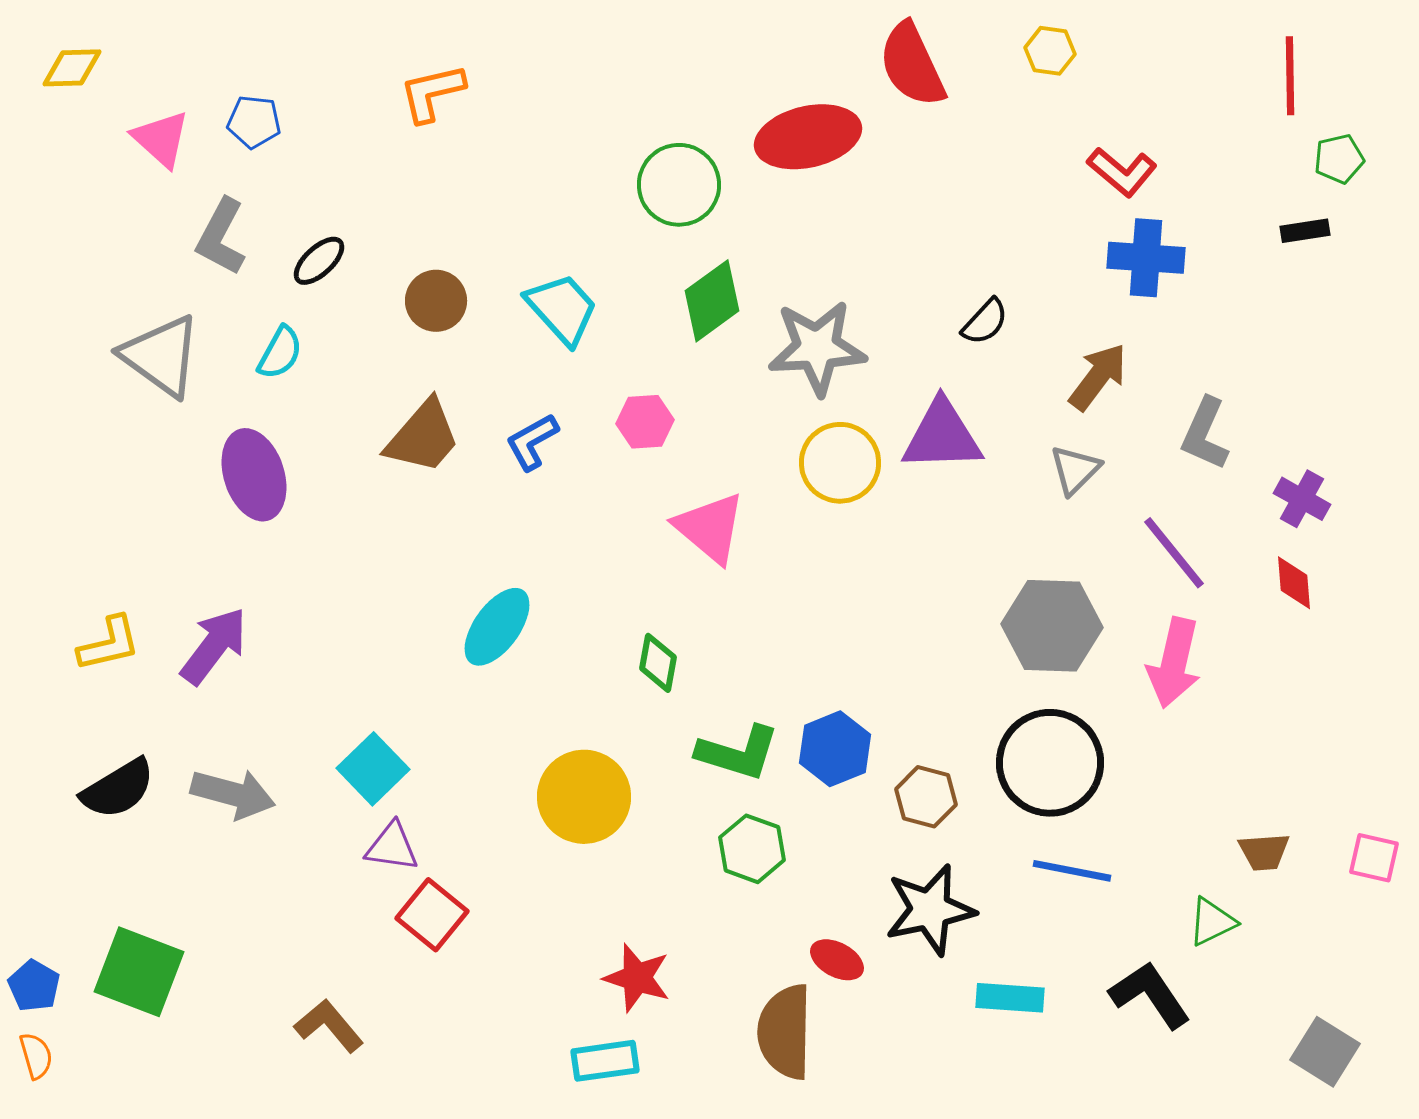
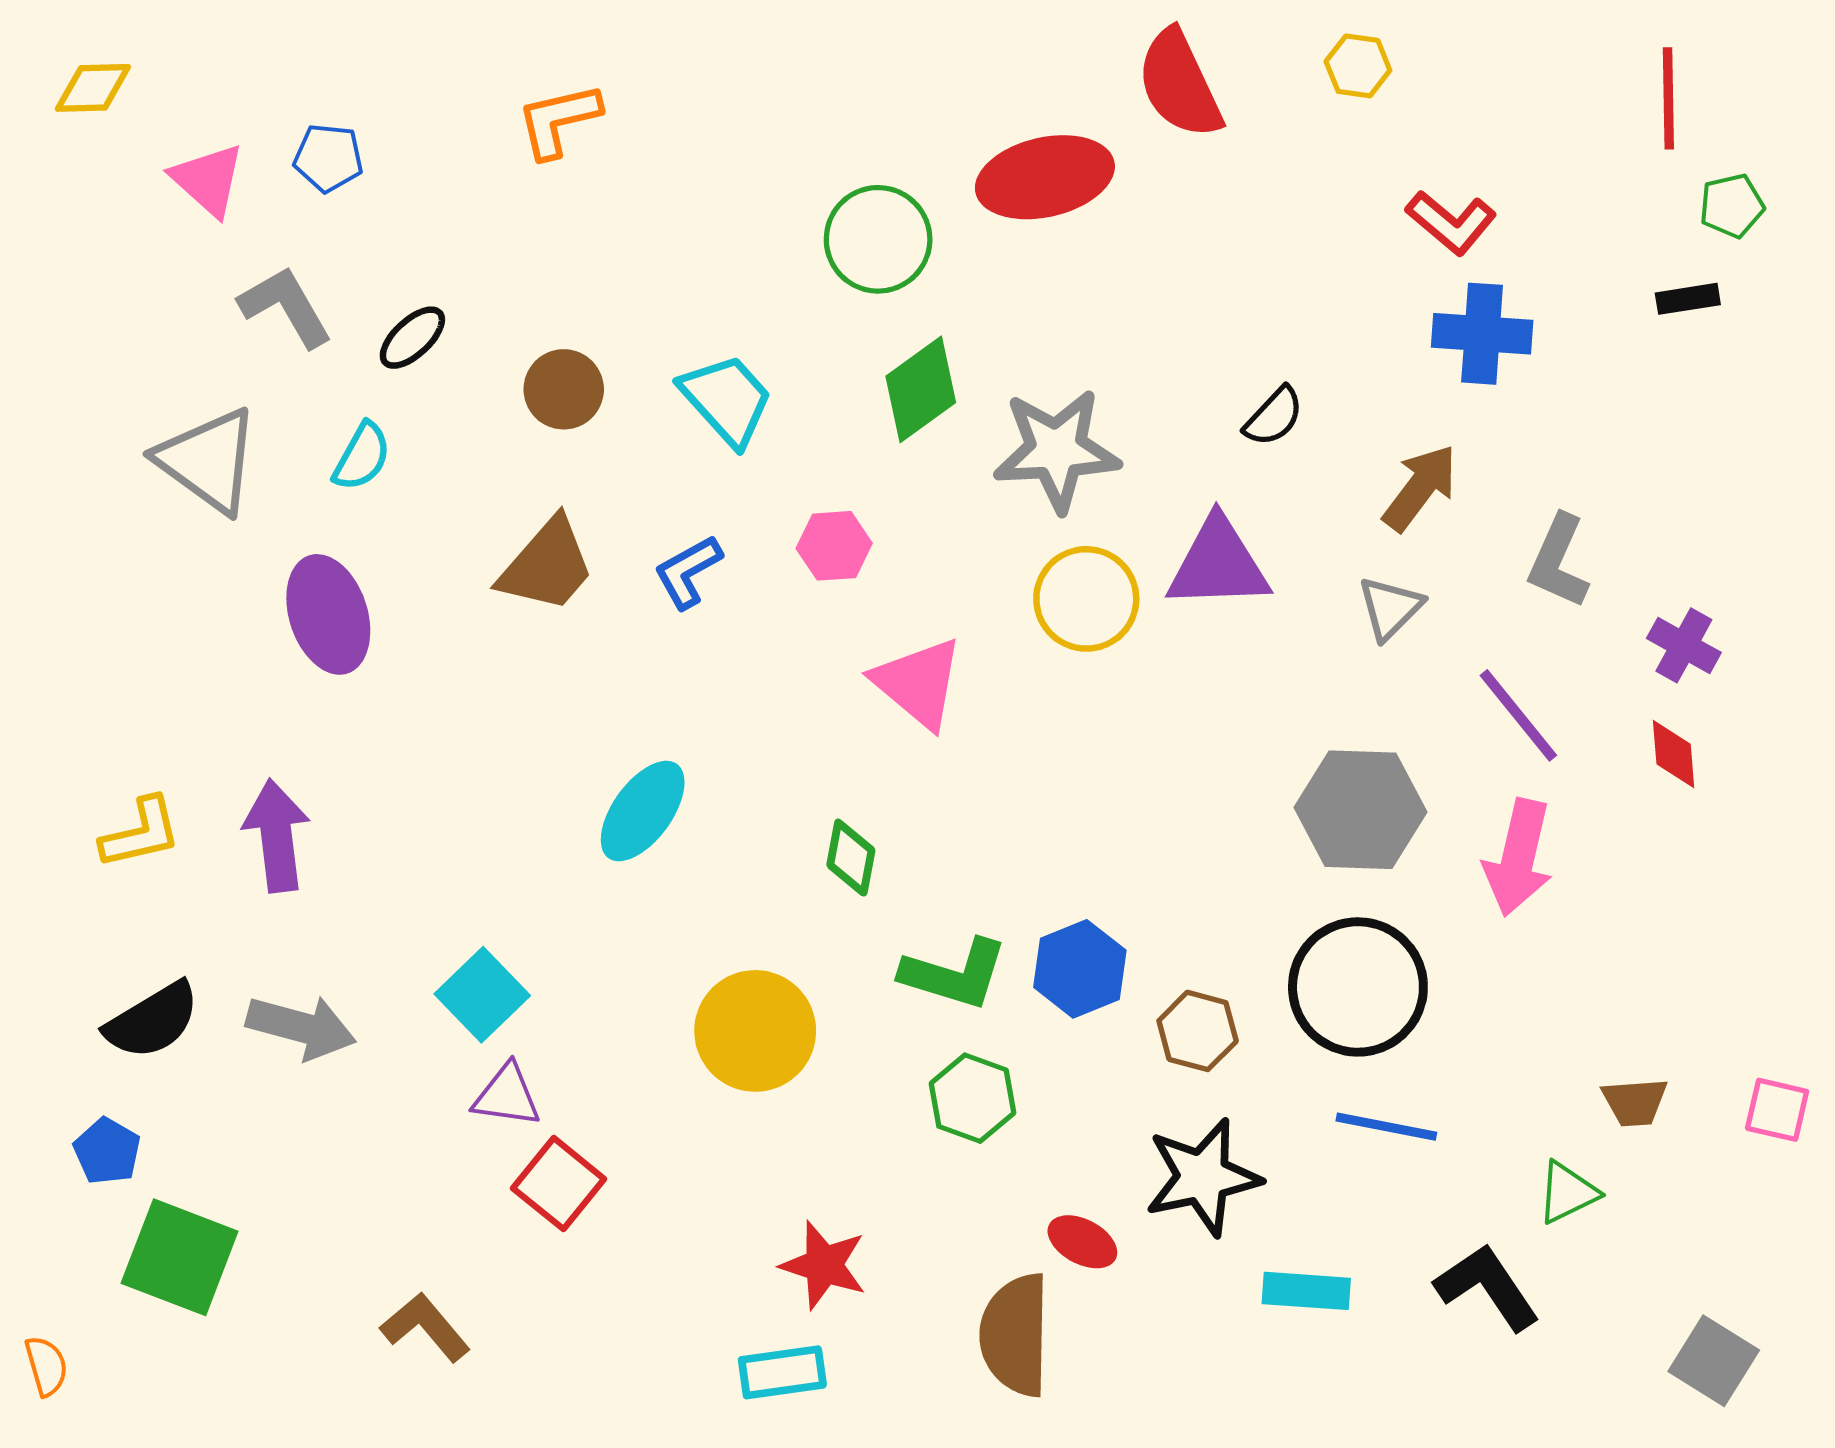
gray L-shape: (221, 237) -> (286, 307), turned 122
purple arrow: (214, 646) -> (277, 836), turned -44
blue pentagon: (34, 986) -> (107, 1151), moved

